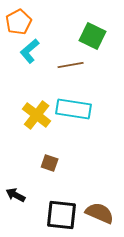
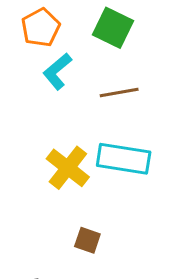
green square: (93, 36) -> (113, 28), moved

